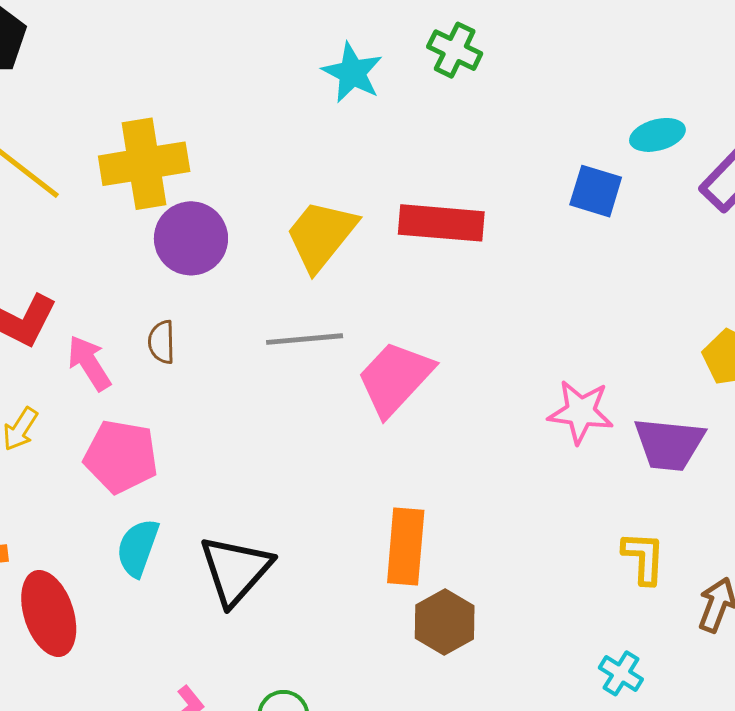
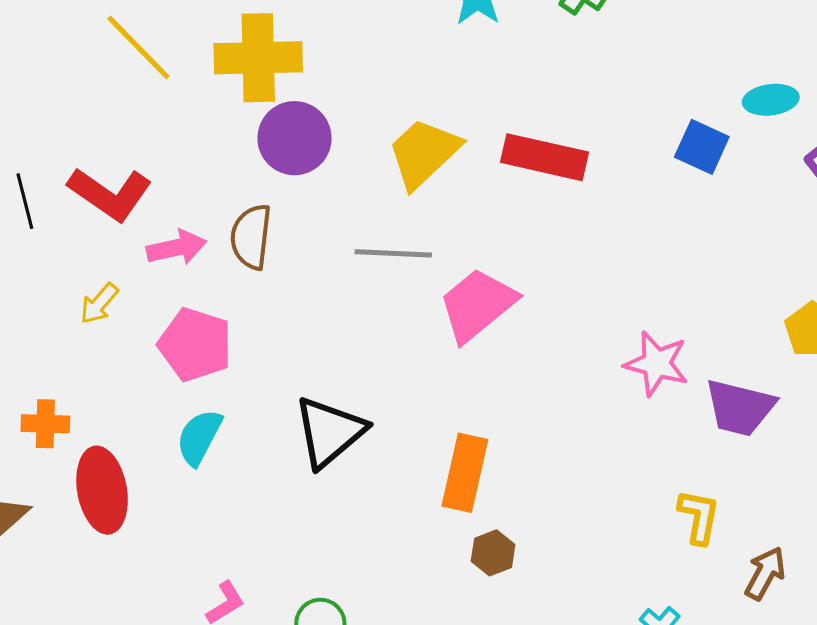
brown semicircle: (162, 342) -> (251, 237), size x1.5
pink arrow: (89, 363) -> (177, 248), turned 102
black triangle: (235, 570) -> (329, 432), moved
brown hexagon: (445, 622) -> (493, 553), size x0.7

